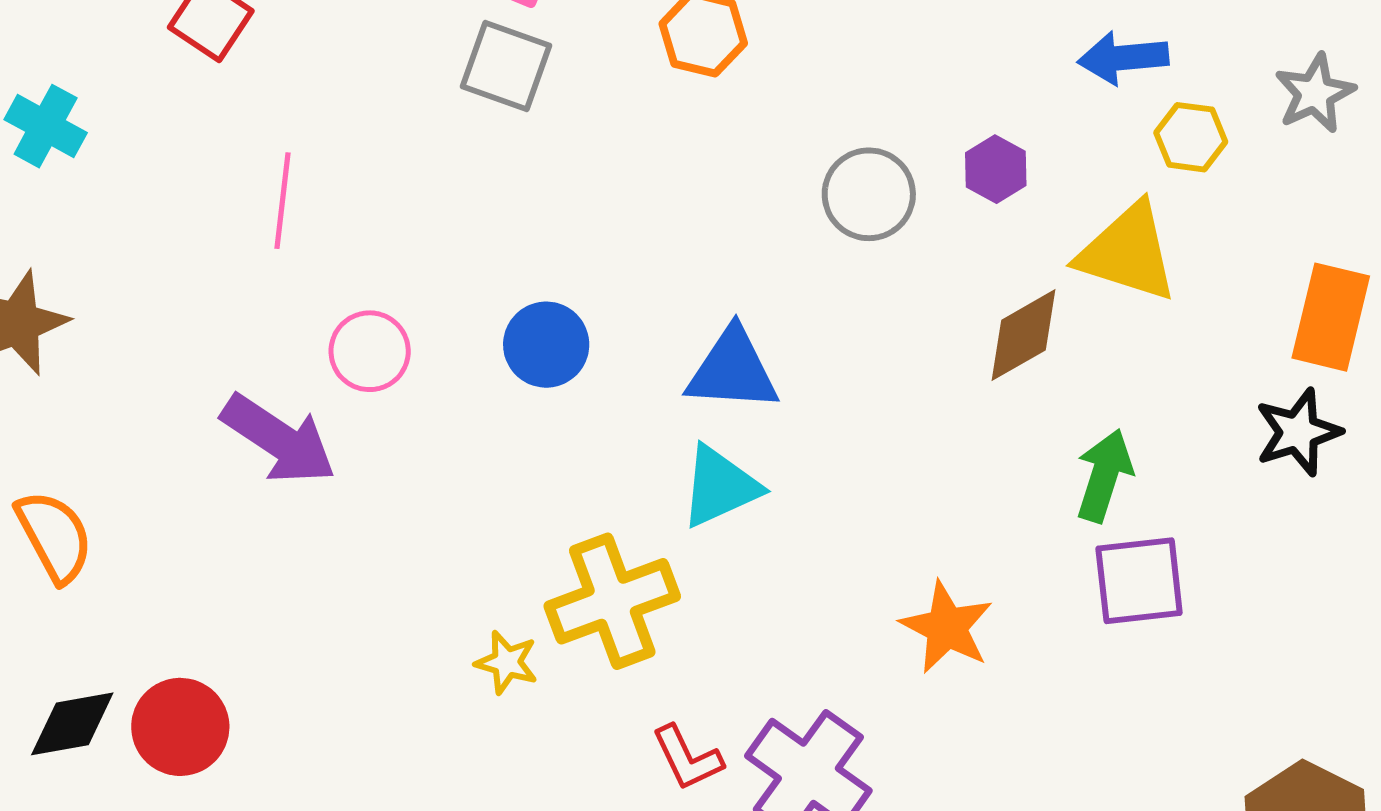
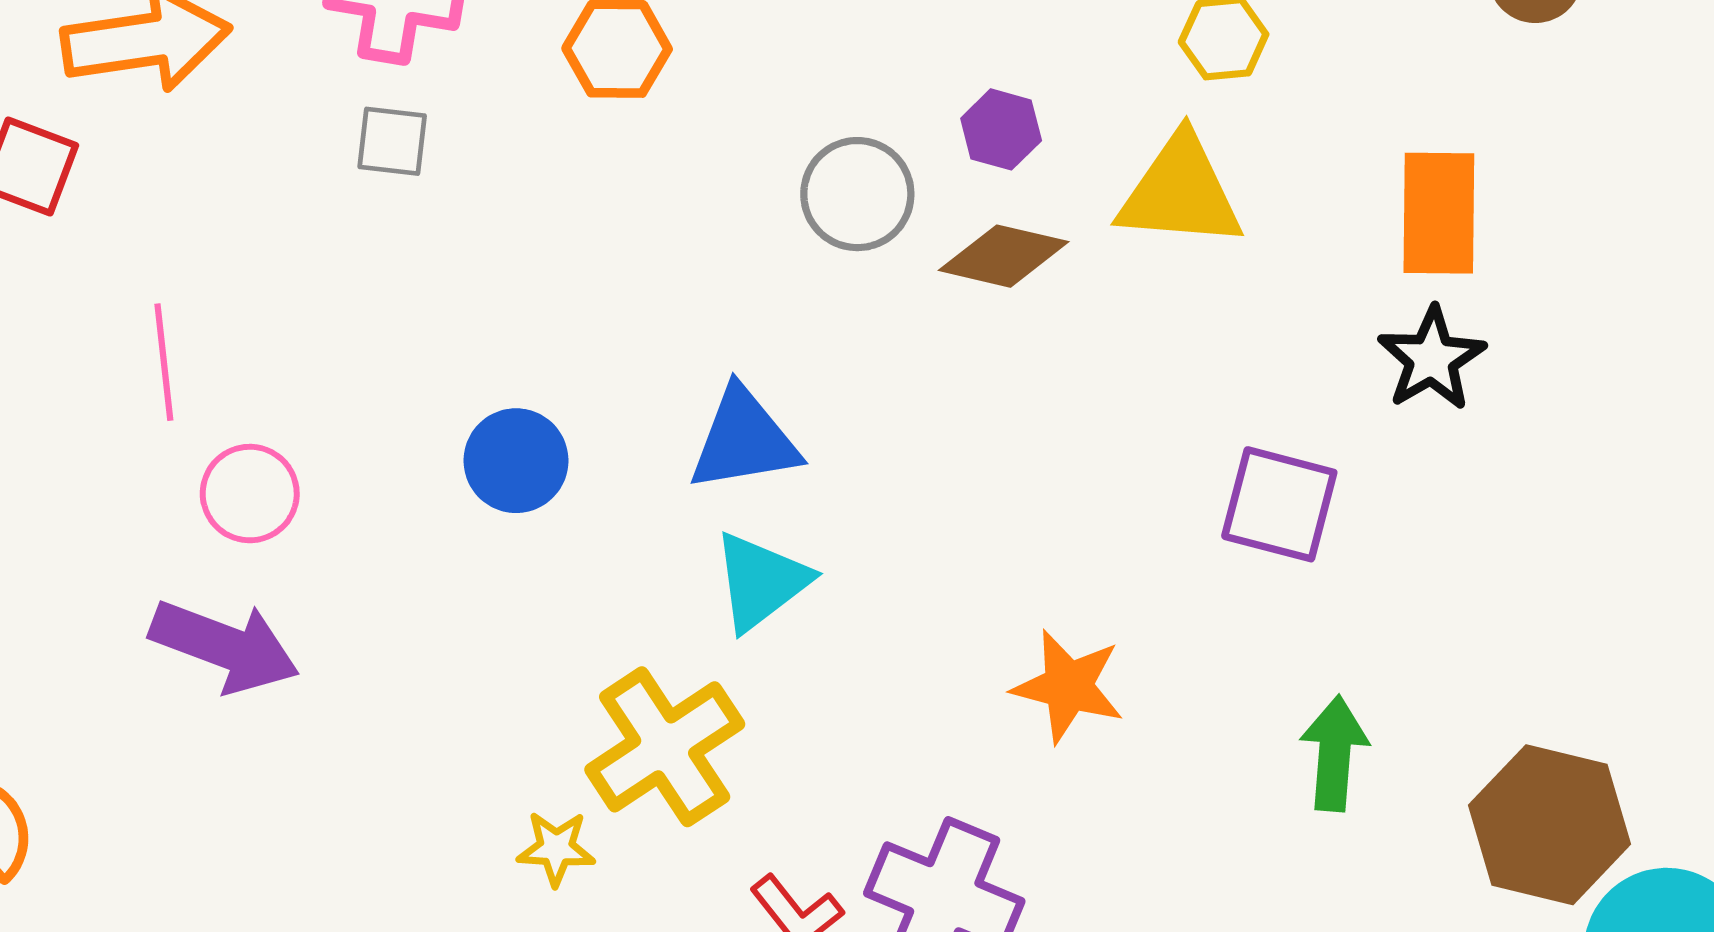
gray square: (506, 66) -> (392, 141), size x0.7
brown diamond: (1023, 335) -> (1004, 256), moved, turned 56
pink circle: (370, 351) -> (250, 494), moved
green arrow: (1104, 475) -> (1334, 753), moved
purple square: (1139, 581) -> (1279, 504), moved, turned 34

